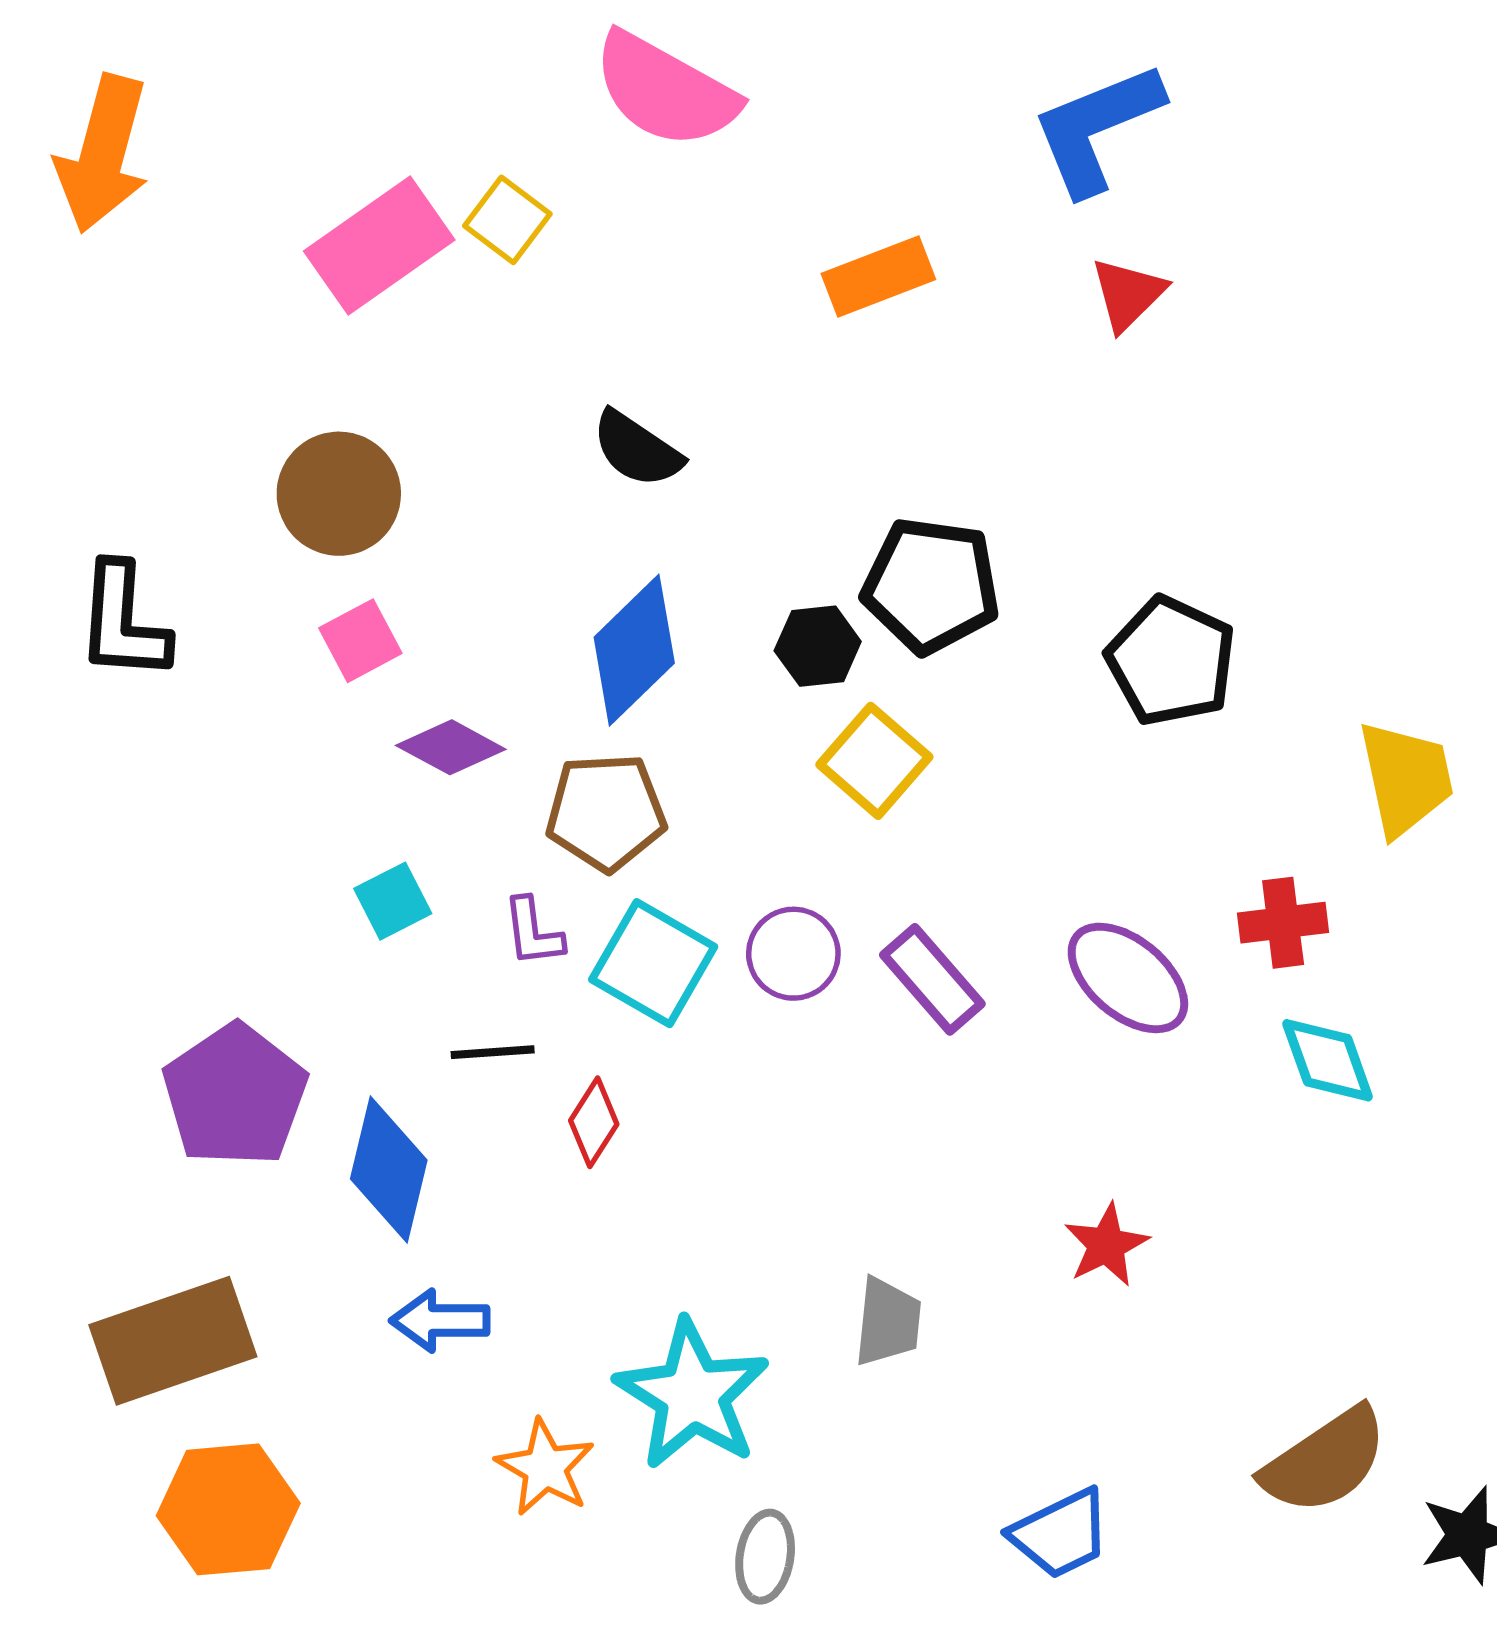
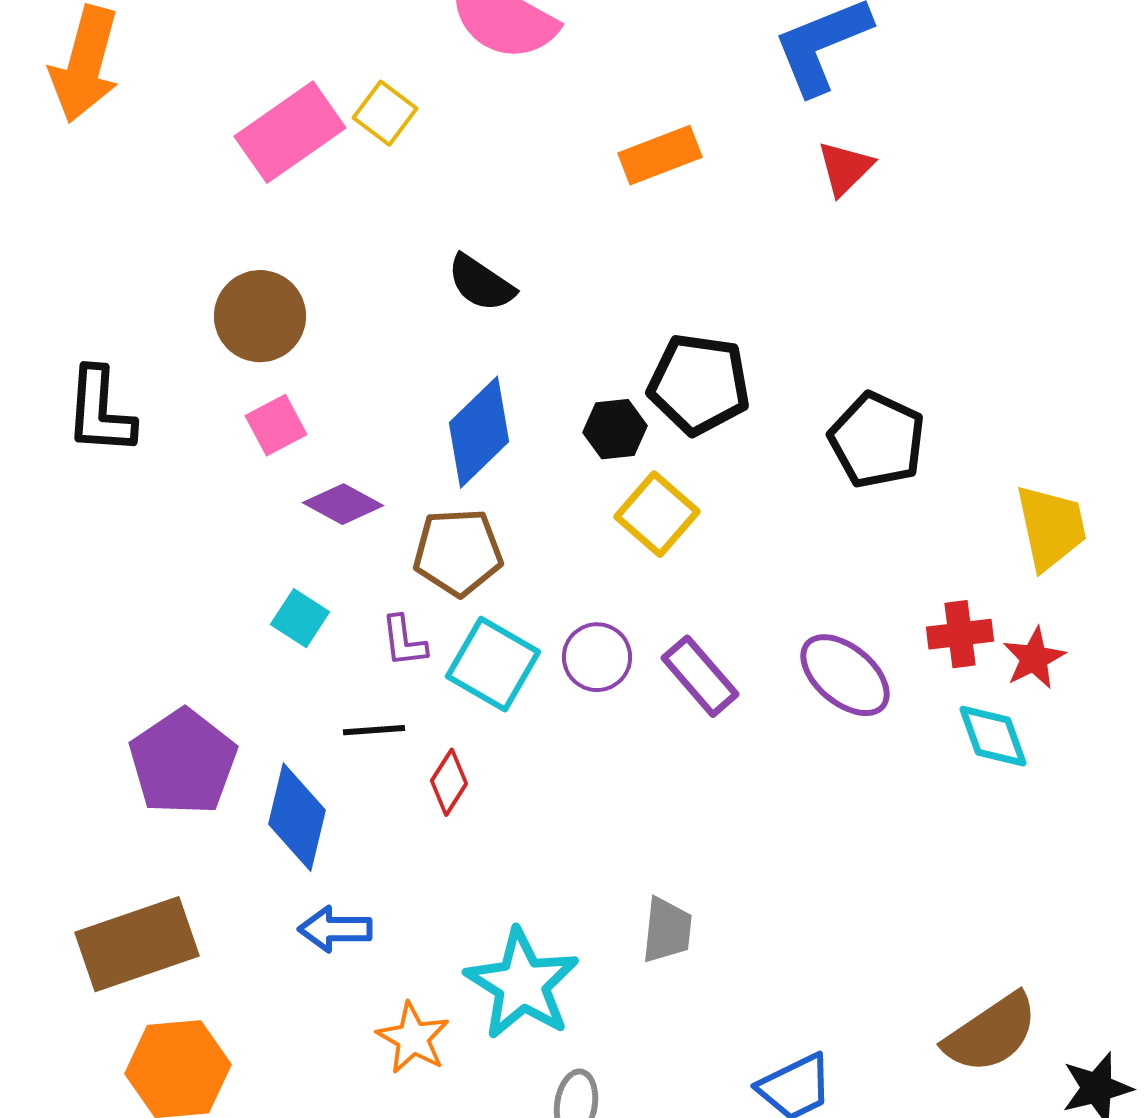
cyan square: (393, 901) -> (300, 618), turned -30
red star: (1106, 1245) -> (1034, 658), moved

